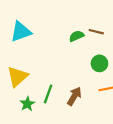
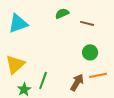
green semicircle: (77, 36) -> (62, 13), moved
brown arrow: (74, 96) -> (77, 82), moved

